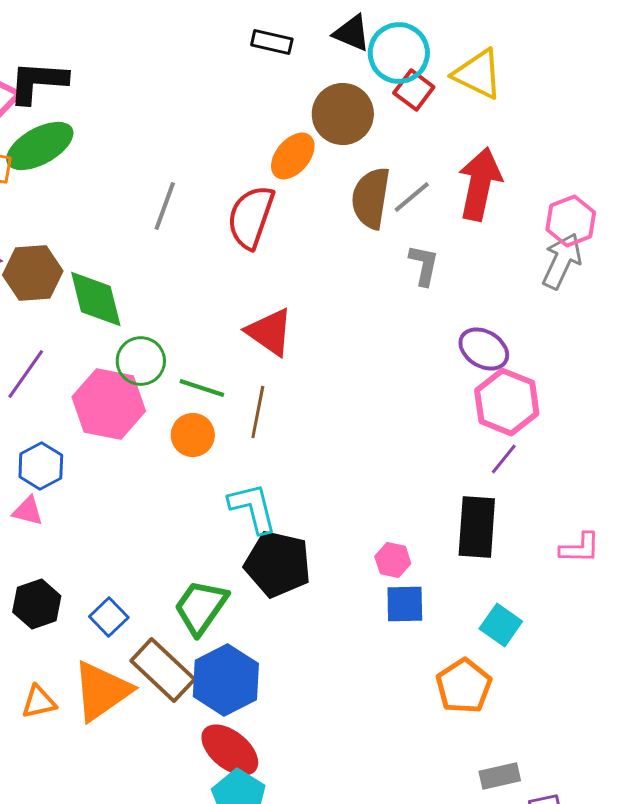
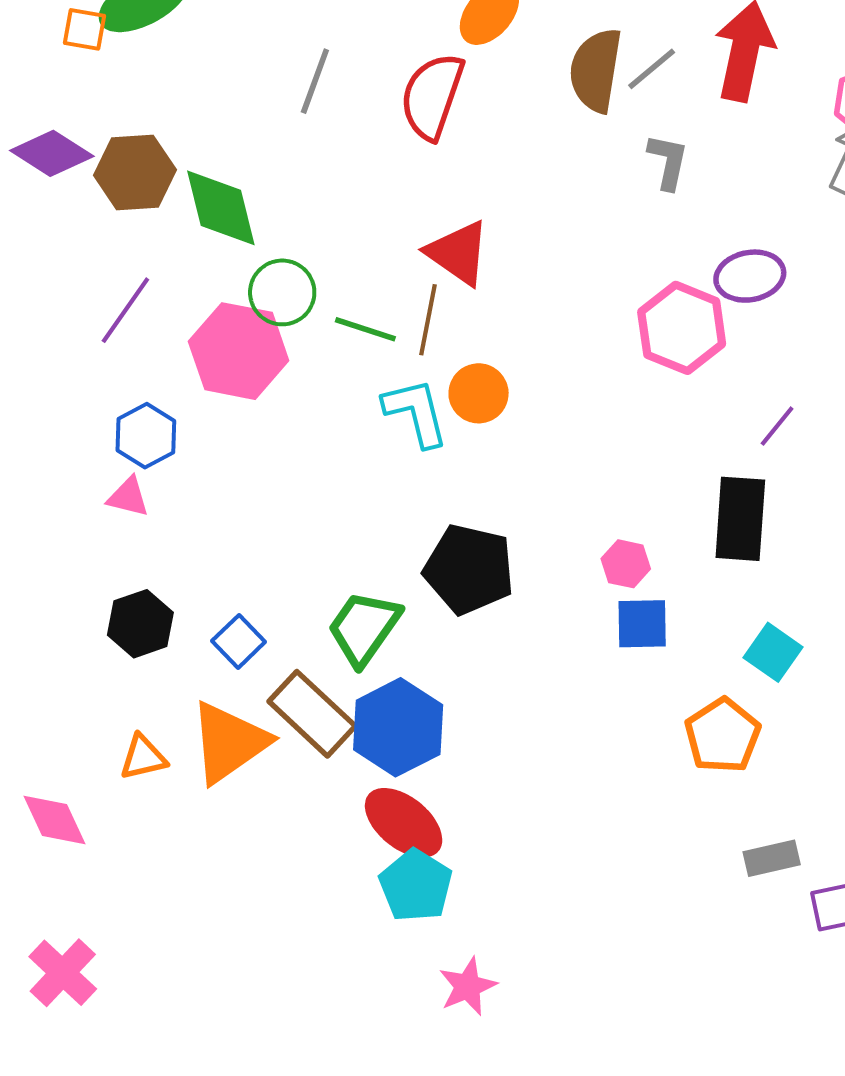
purple ellipse: (484, 349) -> (750, 276), turned -42
pink hexagon: (507, 402) -> (682, 328), moved
brown line: (258, 412) -> (428, 320), moved
orange circle: (193, 435) -> (479, 393), moved
cyan L-shape: (253, 508) -> (416, 412), moved

